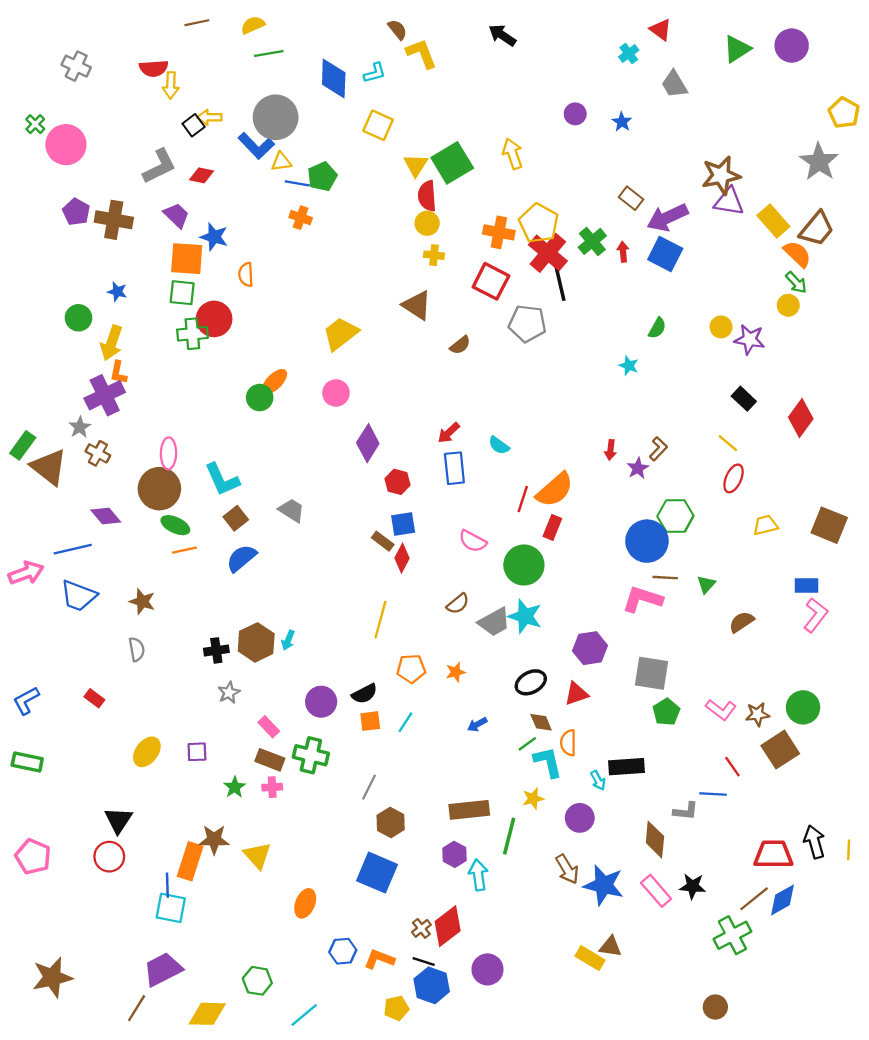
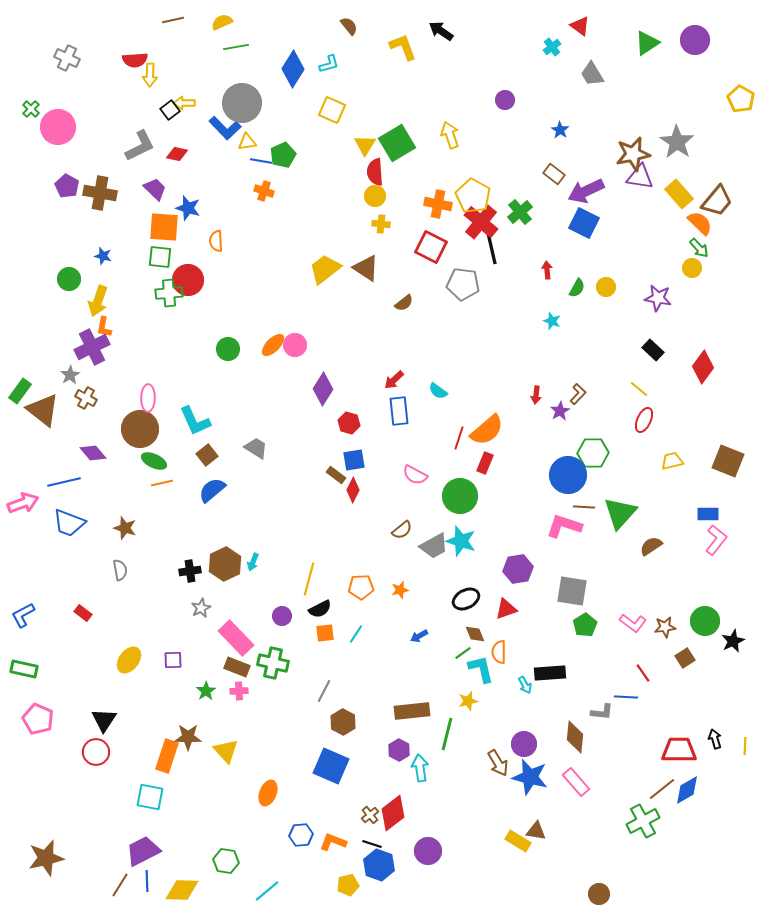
yellow L-shape: (421, 53) -> (403, 47), moved
blue diamond: (334, 79) -> (293, 69), turned 30
blue star: (622, 122) -> (560, 130), moved
gray star: (819, 162) -> (677, 142), moved
red arrow: (623, 252) -> (547, 270), moved
yellow circle: (721, 327) -> (606, 287), moved
yellow trapezoid: (341, 334) -> (325, 269), moved
orange ellipse: (274, 382) -> (273, 345), moved
green triangle: (706, 584) -> (620, 513), size x2.0
yellow line: (380, 620) -> (309, 579), moved
purple circle: (321, 702) -> (282, 616), size x0.7
pink rectangle: (269, 727) -> (236, 638), size x1.8
brown square: (780, 750) -> (685, 658), size x0.6
purple circle: (580, 818) -> (524, 744), moved
black arrow: (814, 842) -> (715, 739), size x0.7
pink pentagon: (33, 857) -> (38, 719), moved
blue line: (167, 885) -> (147, 881), moved
black star: (693, 886) -> (733, 641), moved, turned -30
brown circle: (715, 1007) -> (599, 894), moved

